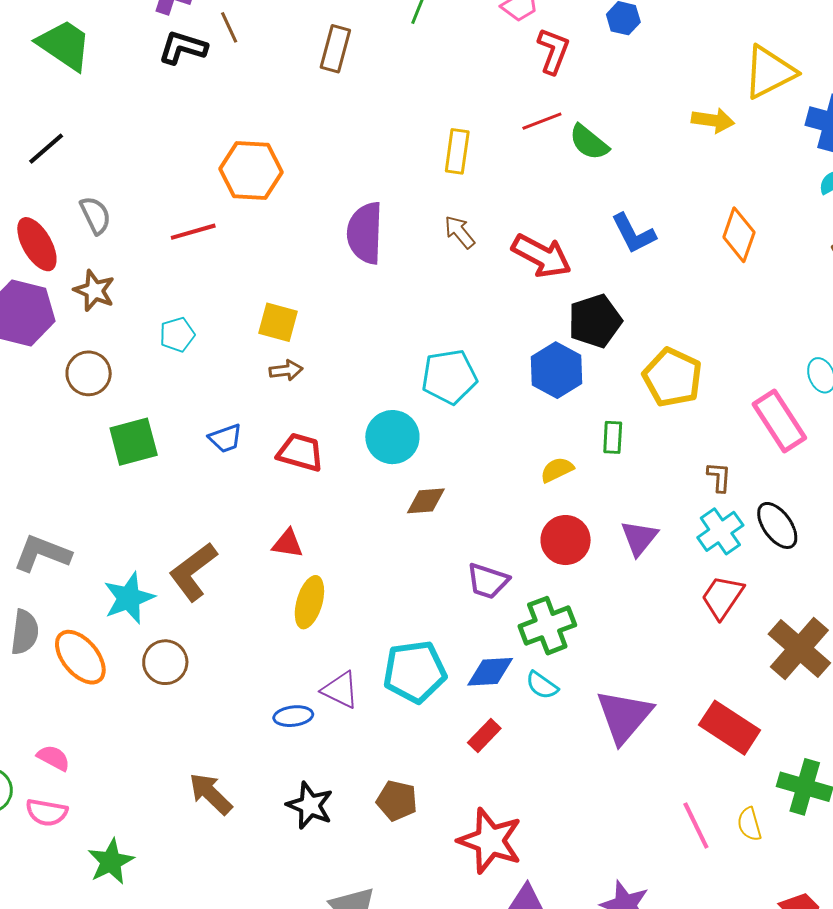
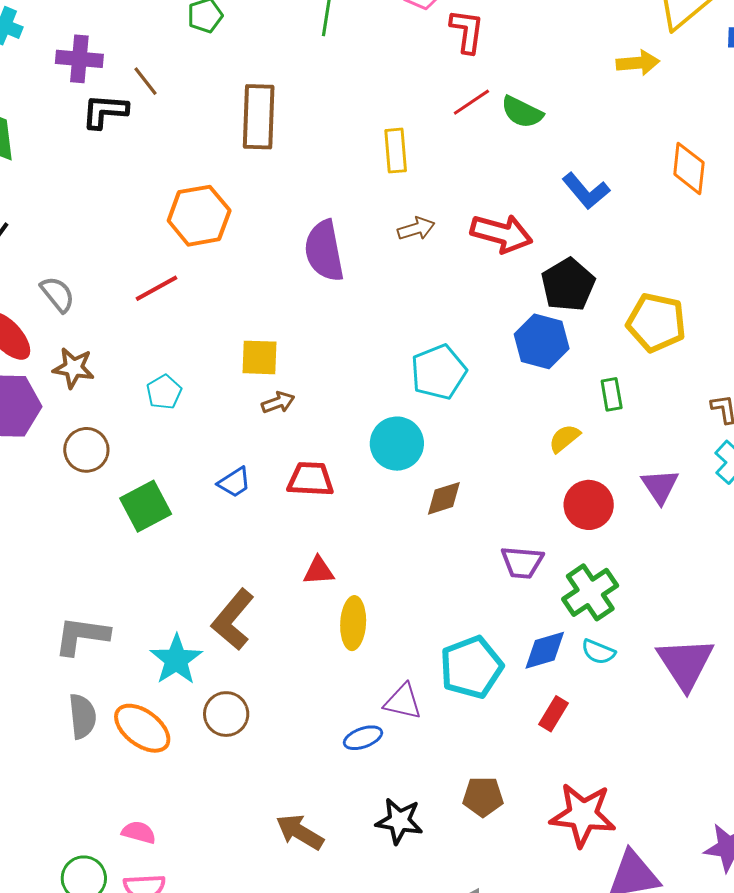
brown rectangle: (335, 49) -> (259, 117), moved, size x1.4
brown arrow: (460, 232) -> (416, 229), turned 126

